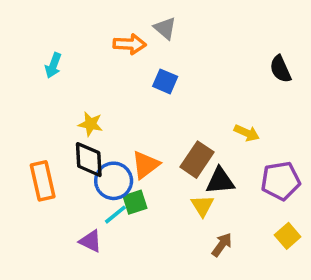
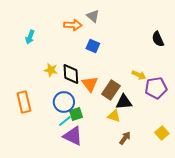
black diamond: (89, 160) -> (71, 74), moved
orange triangle: (146, 165) -> (90, 84), moved, turned -30
purple pentagon: (280, 181) -> (156, 88), moved
yellow triangle: (202, 206) -> (114, 116), turned -40
purple triangle: (91, 241) -> (73, 136), moved, size x1.5

